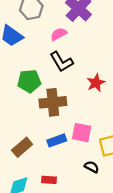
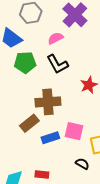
green pentagon: (29, 81) -> (25, 62), moved
brown rectangle: (22, 147) -> (29, 123), moved

